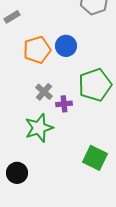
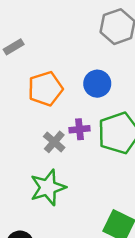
blue circle: (66, 46) -> (97, 84), moved
purple cross: (64, 104) -> (79, 129), moved

